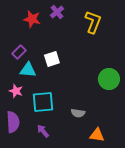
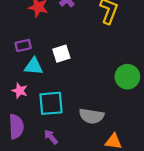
purple rectangle: (19, 52) -> (23, 45), turned 32
gray semicircle: (78, 113) -> (91, 116), size x1.5

